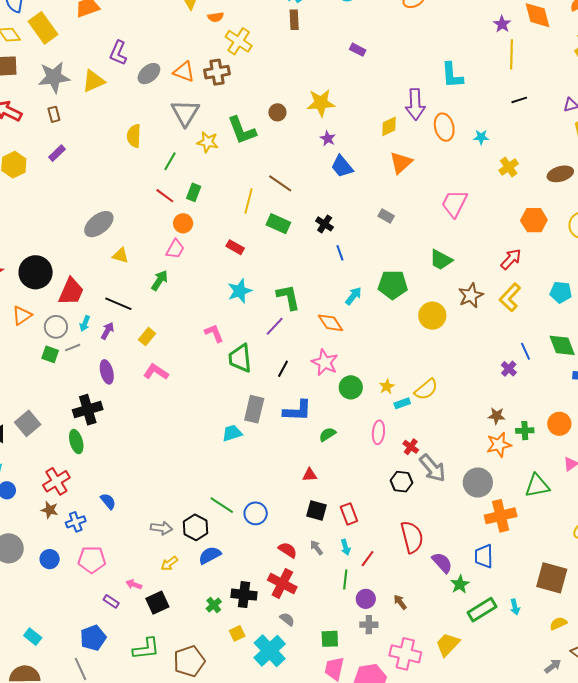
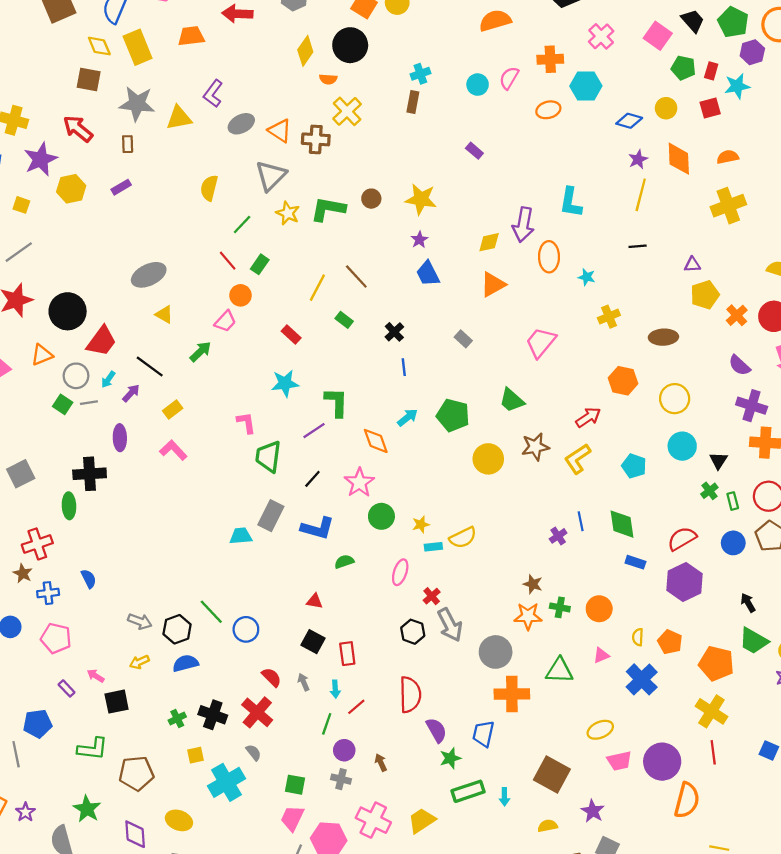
green L-shape: (242, 130) -> (328, 209), turned 108
green rectangle: (278, 224) -> (344, 320), size x0.7

